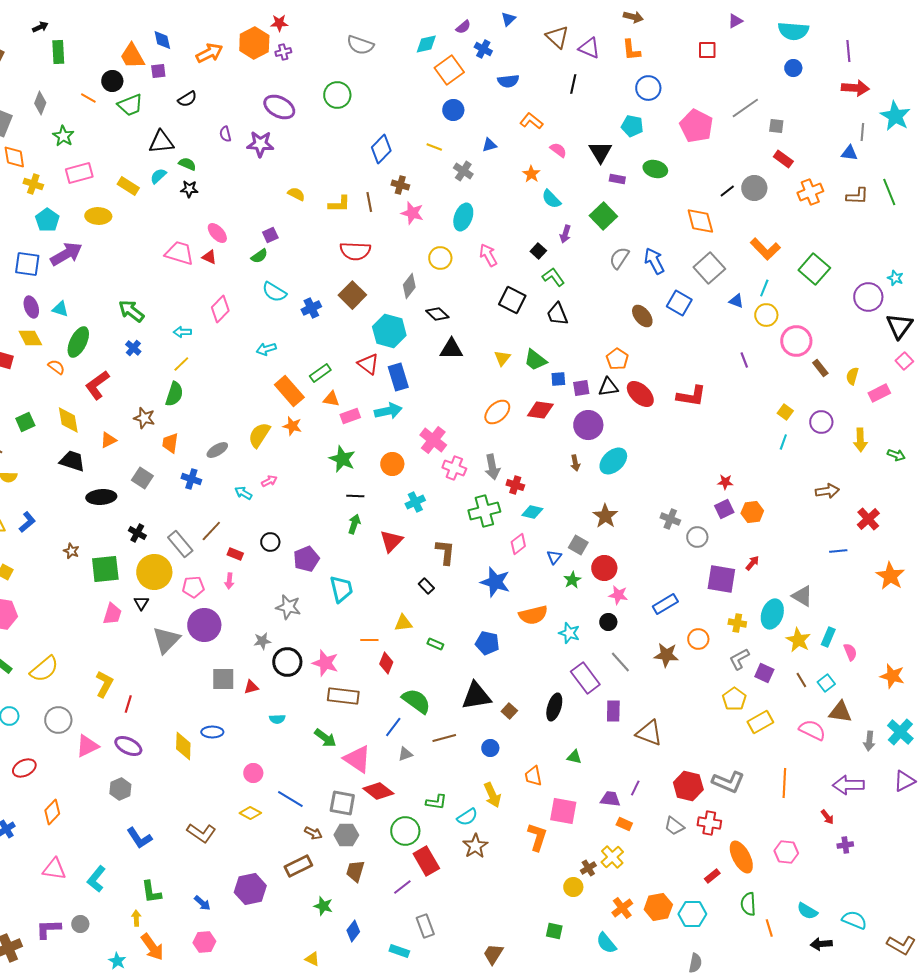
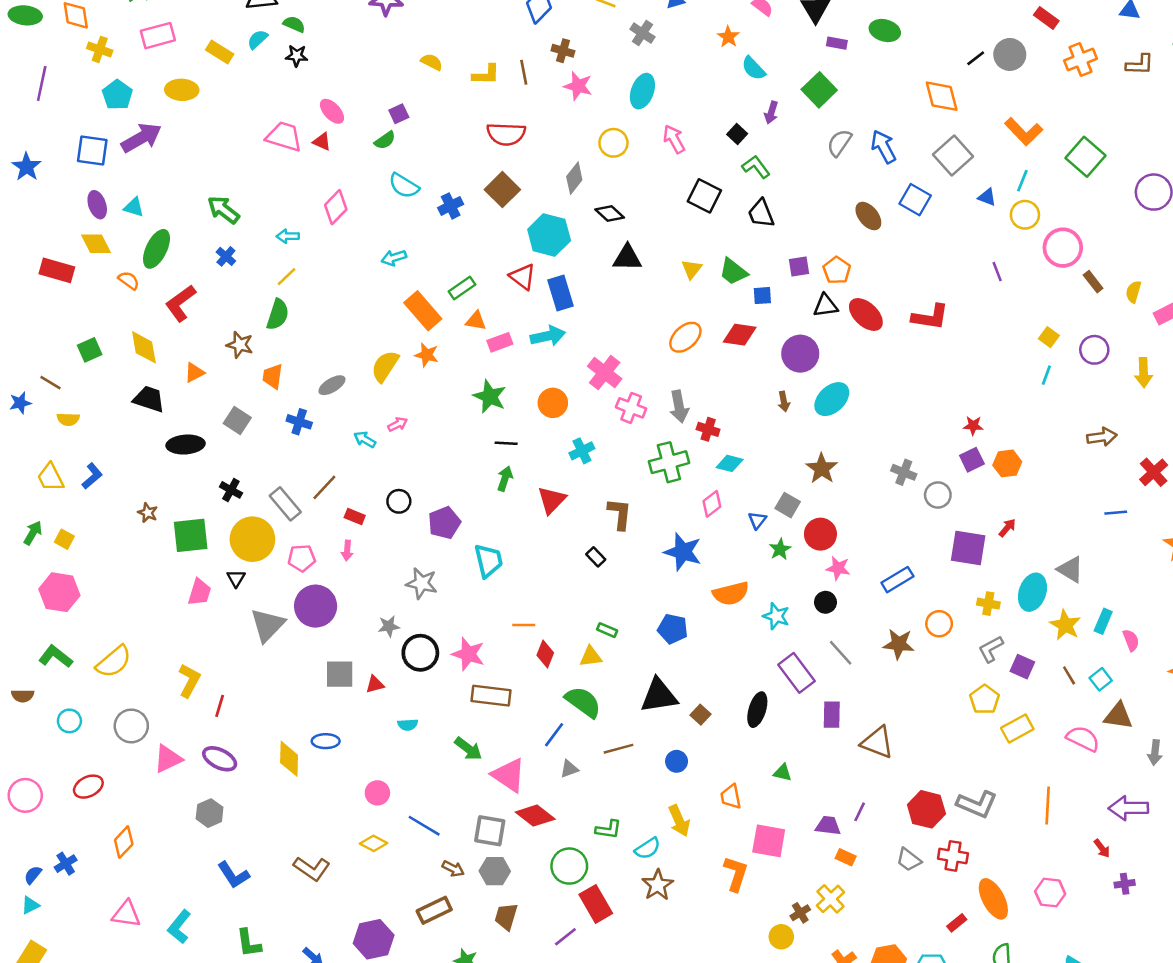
purple square: (581, 388) -> (799, 267), moved
yellow triangle: (403, 623) -> (591, 657), moved

